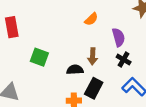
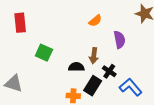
black cross: (124, 59) -> (109, 71), moved

